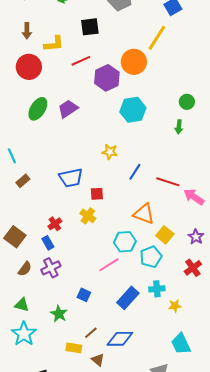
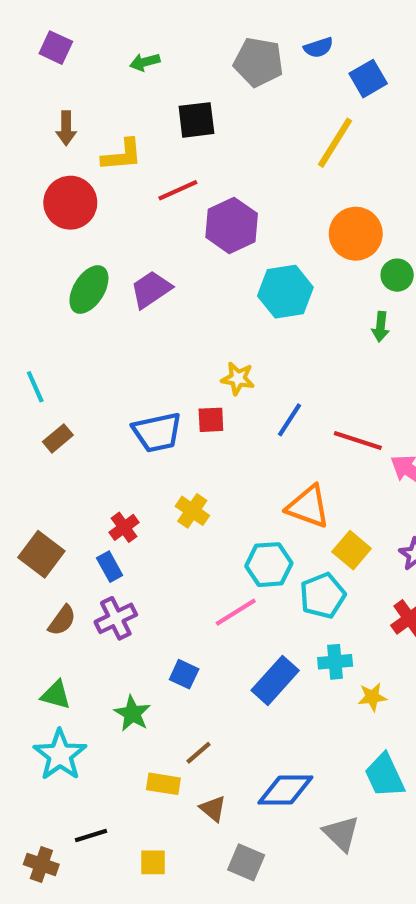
orange circle: (134, 62) -> (356, 234), moved
red square: (97, 194) -> (211, 420), moved
blue diamond: (120, 339) -> (285, 790), moved

